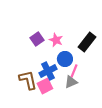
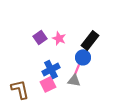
blue circle: (65, 59) -> (83, 57), moved
brown L-shape: (28, 80) -> (20, 89), moved
gray triangle: (71, 82) -> (74, 80), turned 32

